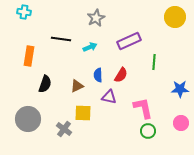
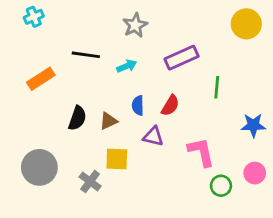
cyan cross: (24, 12) -> (34, 17), turned -32
orange rectangle: (29, 56) -> (41, 79), turned 48
black semicircle: (45, 84) -> (77, 118), moved
green circle: (148, 131) -> (221, 186), moved

